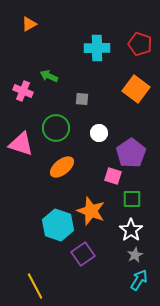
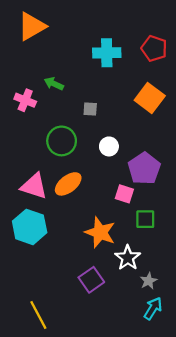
orange triangle: (29, 24) -> (32, 26), size x1.8
pink triangle: (21, 144) -> (34, 186), moved
cyan hexagon: (58, 225) -> (30, 227), moved
white star: (131, 230) -> (128, 258), moved

